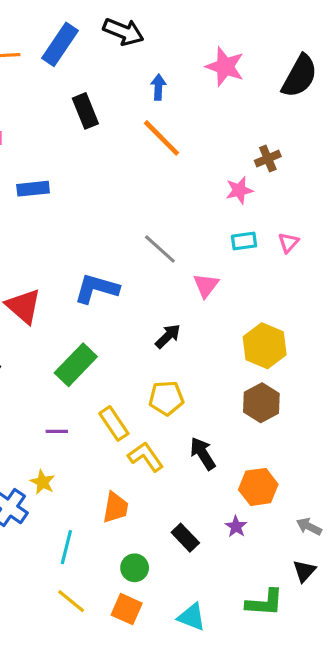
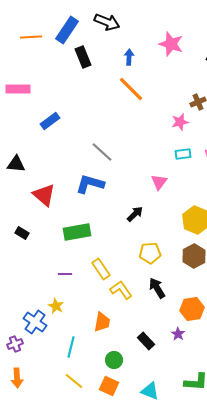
black rectangle: (85, 111) -> (83, 57), moved
blue rectangle: (33, 189) -> (50, 121), turned -30
gray line: (160, 249) -> (102, 152), moved
green rectangle: (76, 365) -> (77, 232), turned 36
yellow pentagon: (166, 398) -> (150, 253), moved

